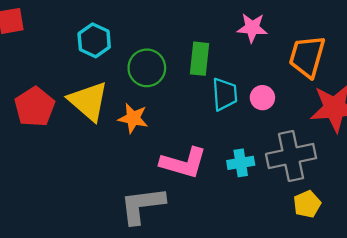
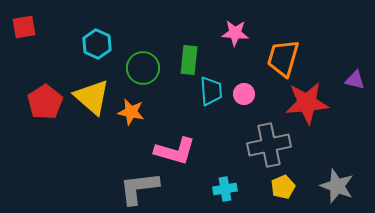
cyan cross: (241, 163) -> (225, 189), moved

